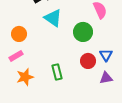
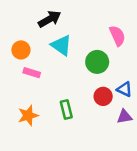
orange circle: (19, 34) -> (21, 50), moved
blue triangle: (106, 55) -> (125, 89), turned -32
pink rectangle: (16, 56) -> (32, 73), moved, turned 48

